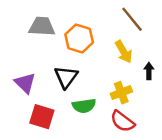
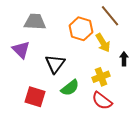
orange hexagon: (79, 38) -> (81, 29), moved
purple triangle: (25, 83) -> (21, 50), moved
green semicircle: (84, 106) -> (70, 88), turned -30

